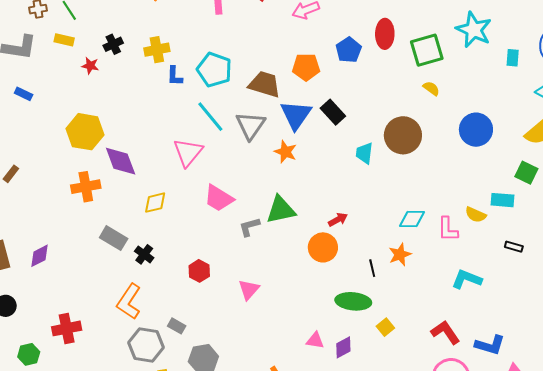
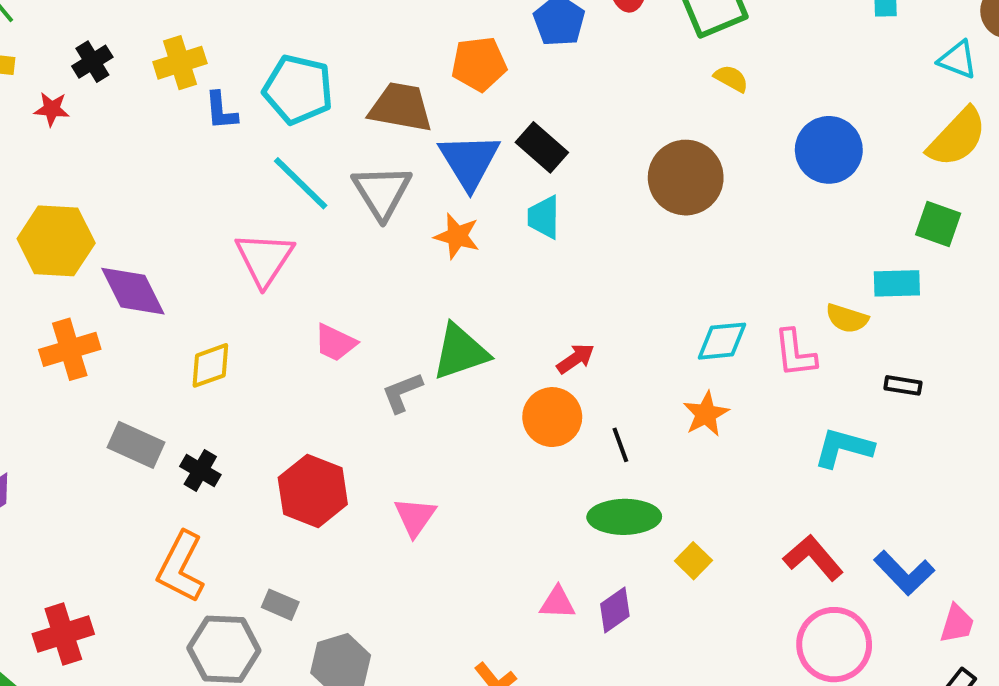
cyan trapezoid: (364, 153) -> (544, 217), moved
pink trapezoid: (219, 198) -> (335, 343), size x0.7
black rectangle: (514, 247) -> (903, 385), moved
black line: (372, 268) -> (620, 445), moved
red hexagon: (199, 271) -> (313, 491), size x1.6
blue L-shape: (490, 345) -> (904, 573), turned 36

